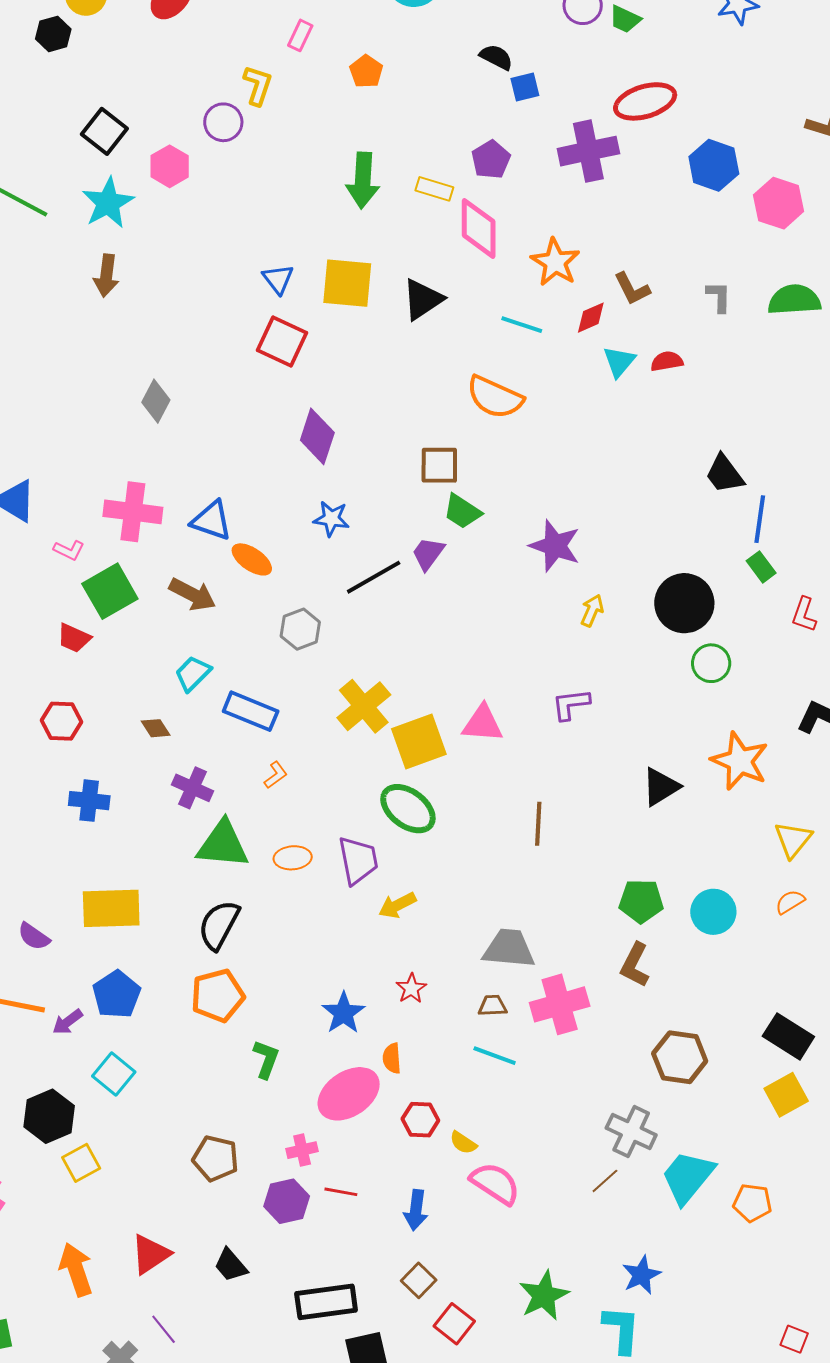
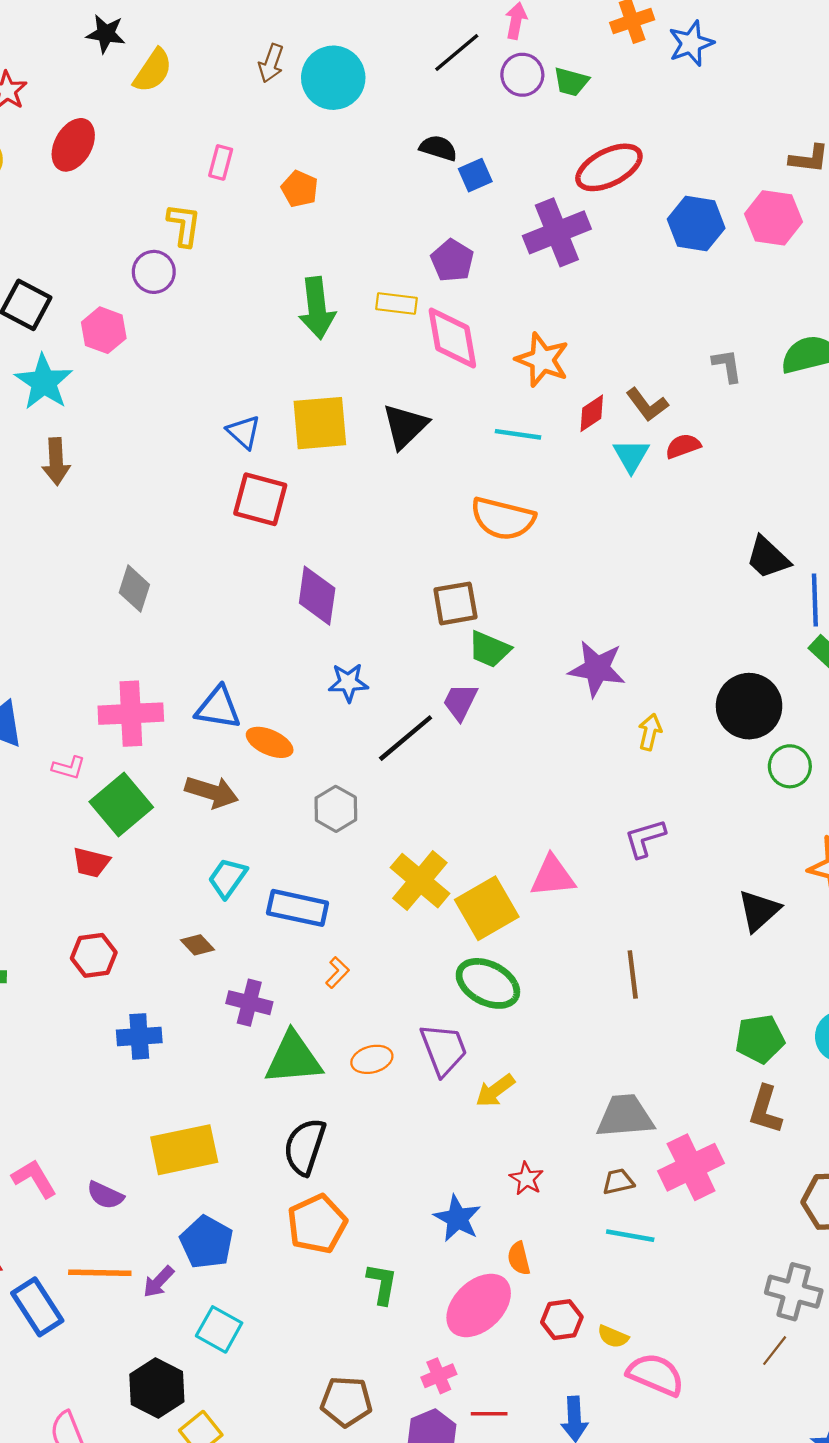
pink hexagon: (779, 203) -> (773, 218), moved
brown L-shape: (632, 289) -> (647, 405), moved

